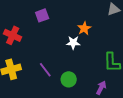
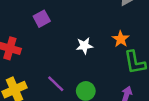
orange star: (84, 28) -> (121, 39), moved

